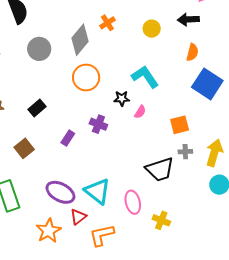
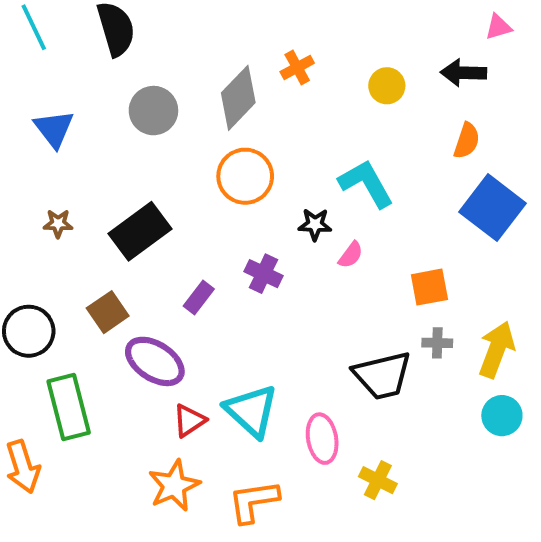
black rectangle: (37, 108) -> (140, 231), size x1.6
purple ellipse: (60, 192) -> (155, 361), moved
red triangle: (78, 217) -> (189, 420), moved
orange star: (49, 231) -> (174, 486), moved

